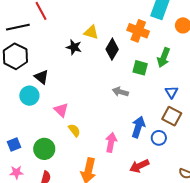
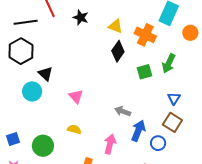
yellow triangle: (91, 32) -> (115, 26), moved
black star: (74, 47) -> (81, 17), moved
green square: (140, 68) -> (145, 72), turned -35
gray arrow: (120, 92) -> (123, 111), moved
pink triangle: (61, 110) -> (76, 96), moved
yellow semicircle: (74, 130) -> (74, 129), turned -40

